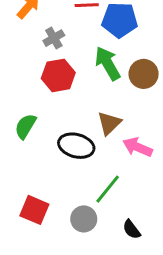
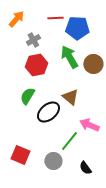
brown triangle: (109, 123) -> (70, 97), turned -36
green semicircle: (25, 126) -> (27, 96), moved
black ellipse: (76, 146) -> (48, 112), turned -55
pink arrow: (138, 147) -> (89, 125), moved

